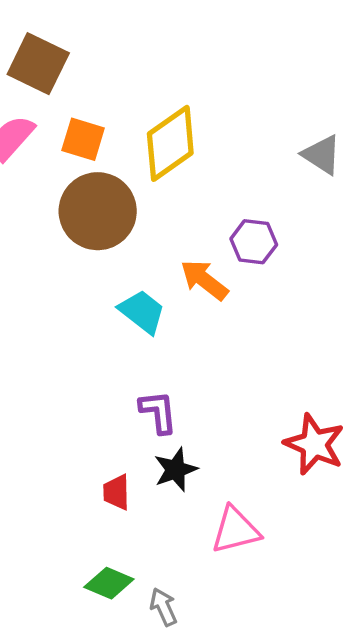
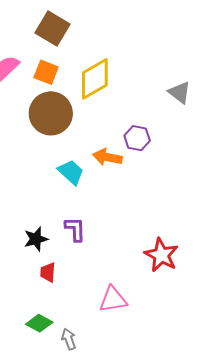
brown square: (38, 64) -> (52, 28), moved
orange arrow: (204, 280) -> (107, 157), turned -32
black star: (176, 470) -> (36, 239), moved

